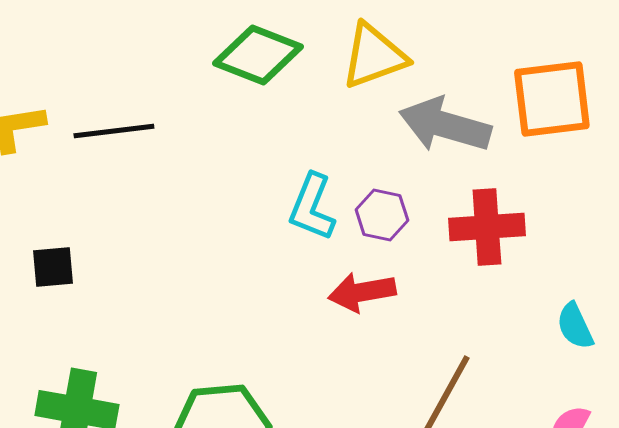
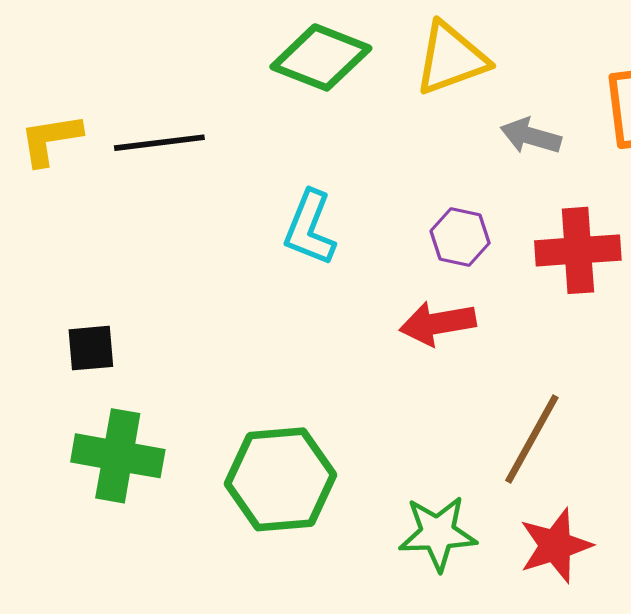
gray arrow: (445, 125) -> (531, 136), size x0.6
cyan L-shape: (312, 207) -> (310, 228), moved
black square: (53, 267) -> (91, 348), moved

